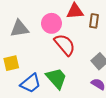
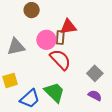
brown rectangle: (94, 21) -> (60, 37), moved

